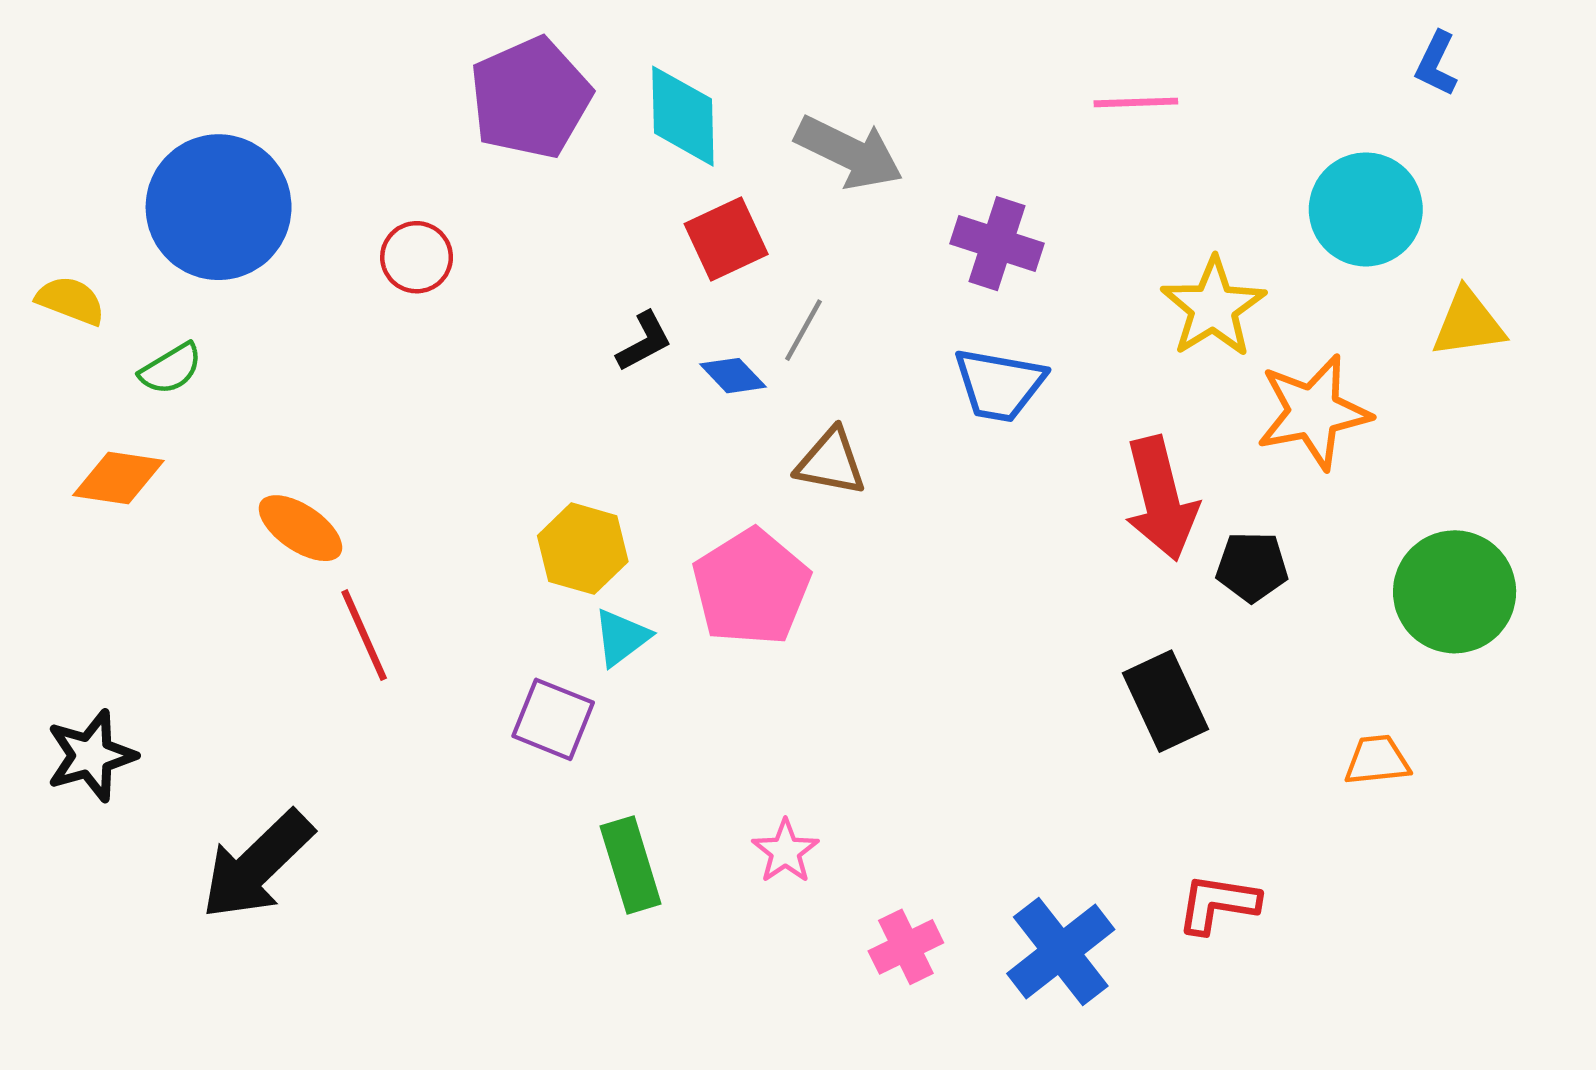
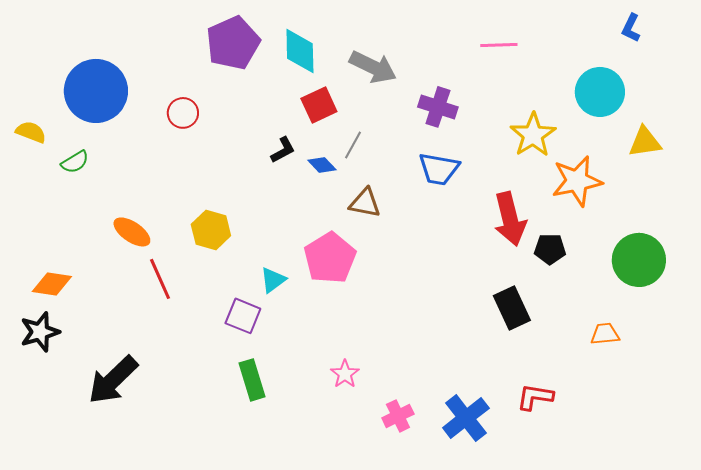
orange diamond: (118, 478) -> (52, 284), moved
yellow hexagon: (583, 549) -> (211, 230), moved
green rectangle: (631, 865) -> (252, 380), moved

